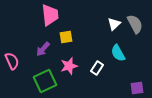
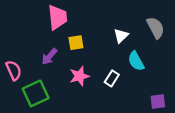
white triangle: (114, 24) -> (121, 36), moved
green square: (45, 81) -> (36, 93), moved

